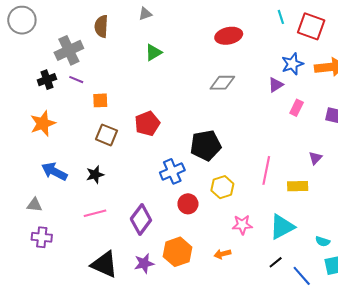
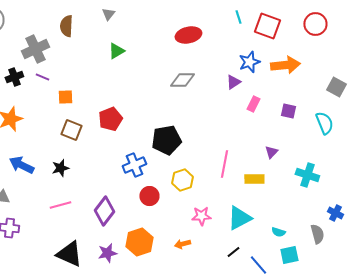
gray triangle: (145, 14) -> (108, 14), turned -32

